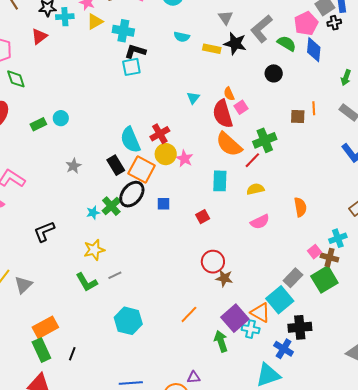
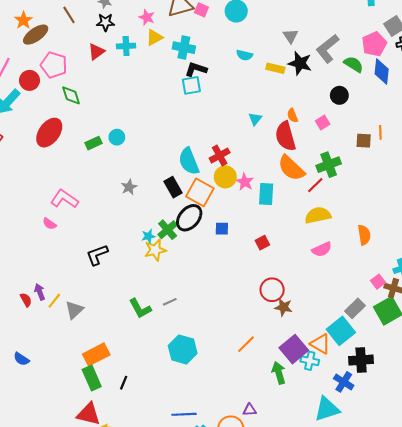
cyan cross: (65, 17) -> (126, 46), moved
pink square: (241, 107) -> (323, 122), moved
cyan rectangle: (220, 181) -> (266, 194), moved
yellow semicircle: (255, 189) -> (318, 215), size x1.4
yellow star: (94, 250) -> (155, 250), moved

